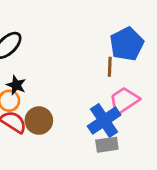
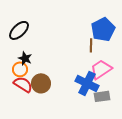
blue cross: (104, 121) -> (87, 83), turned -30
gray rectangle: (107, 145) -> (102, 96), moved

